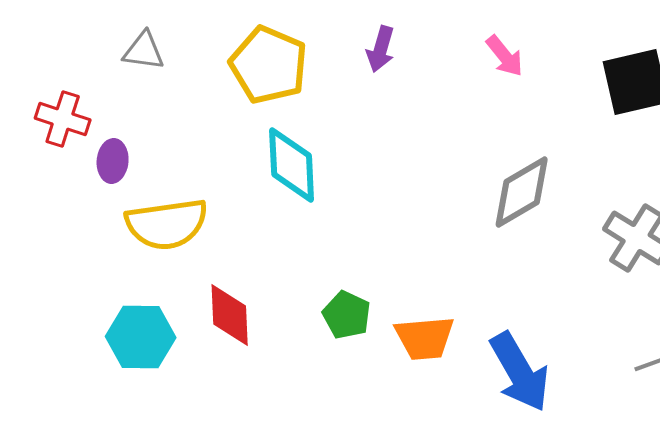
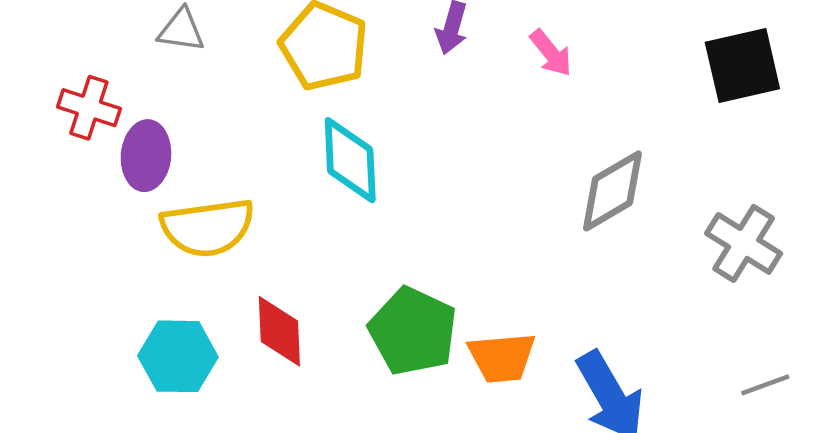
pink arrow: (505, 56) -> (551, 53), moved
purple ellipse: (113, 161) -> (146, 156), size x1.4
green pentagon: (347, 315) -> (413, 331), size x1.6

